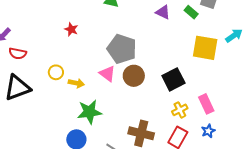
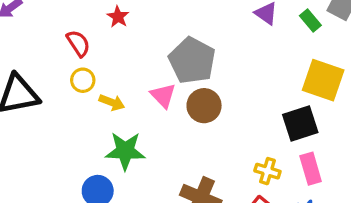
red semicircle: (18, 53) -> (78, 43), moved, turned -144
black square: (173, 79) -> (300, 123), moved
yellow cross: (180, 110) -> (267, 171), turned 35

